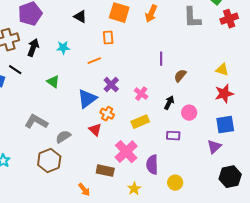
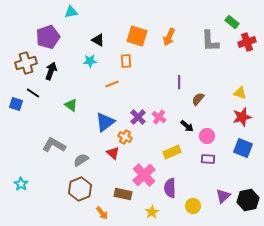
cyan star: (63, 48) -> (90, 61), moved
purple cross: (111, 85) -> (138, 117), moved
black arrow: (169, 103) -> (187, 126), turned 104
yellow rectangle: (140, 122) -> (172, 152), moved
blue square: (225, 125) -> (243, 148), turned 30
purple rectangle: (173, 136) -> (208, 159), moved
purple triangle: (214, 147) -> (223, 196), moved
brown hexagon: (49, 161) -> (80, 189), moved

